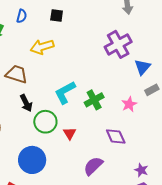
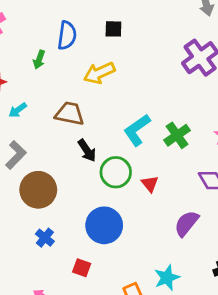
blue semicircle: (22, 16) -> (67, 35), size x1.5

